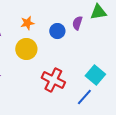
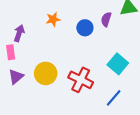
yellow circle: (26, 49) -> (46, 73), moved
cyan square: (95, 75) -> (118, 64), moved

